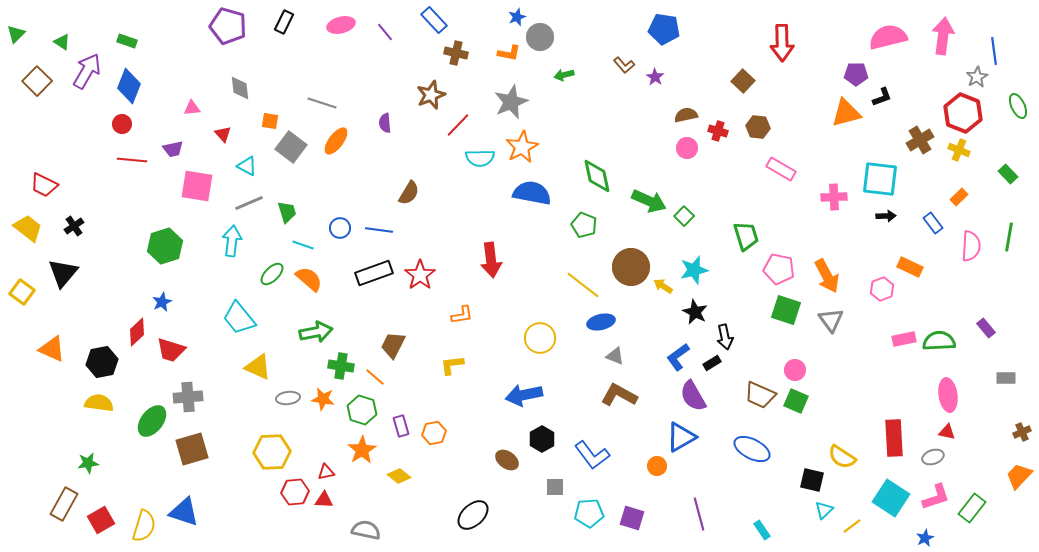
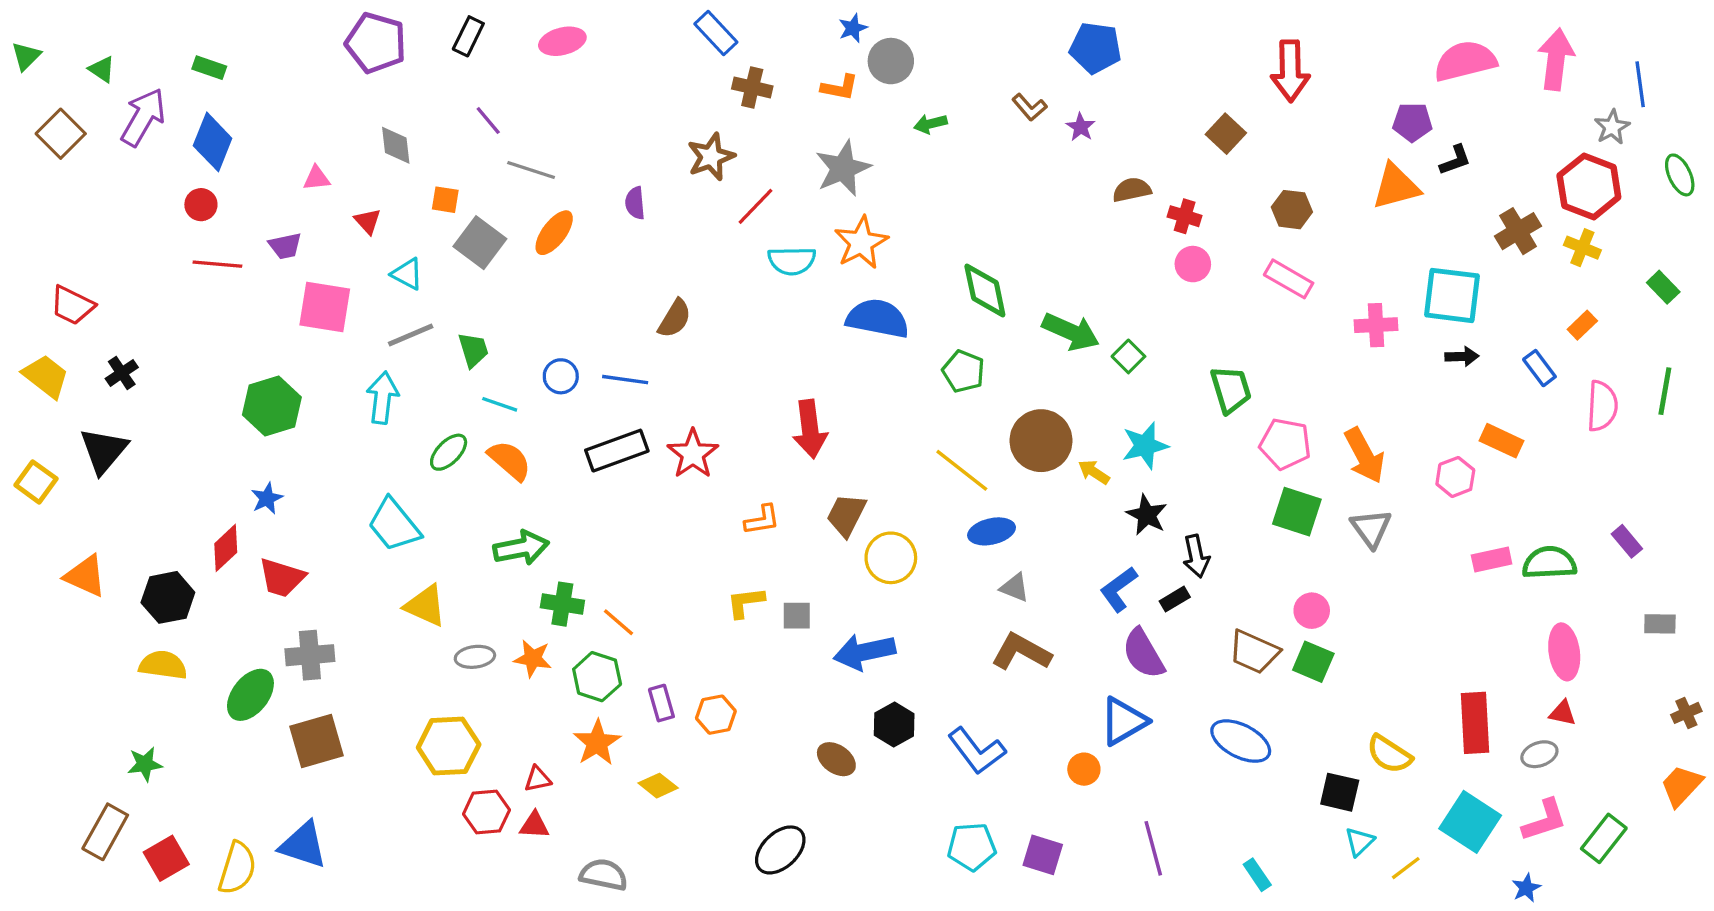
purple line: (385, 32) -> (488, 120), moved
brown hexagon: (758, 127) -> (1292, 210), moved
pink circle: (687, 148) -> (1193, 264), moved
brown trapezoid: (393, 345) -> (846, 515), moved
gray square: (555, 487) -> (797, 616), moved

